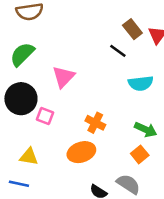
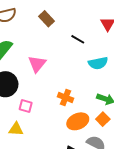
brown rectangle: (132, 29) -> (47, 19), moved
pink square: (45, 116) -> (26, 106), moved
orange ellipse: (81, 152) -> (78, 121), moved

